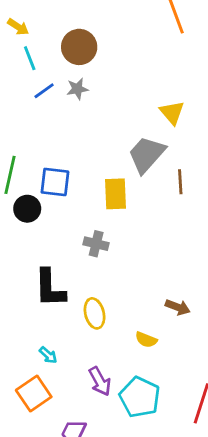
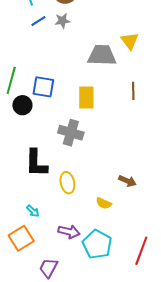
gray trapezoid: (147, 154) -> (102, 55), moved, turned 48
gray cross: (96, 244) -> (71, 133), size x1.4
purple arrow: (100, 381) -> (69, 232), turned -50

